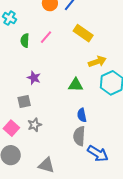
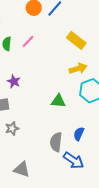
yellow rectangle: (83, 33) -> (76, 40), moved
green triangle: (76, 85) -> (58, 101), moved
blue semicircle: (82, 115) -> (79, 134), moved, turned 32

